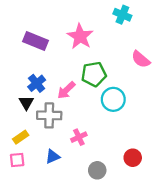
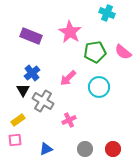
green pentagon: (94, 74) -> (95, 52), moved
pink arrow: (66, 90) -> (68, 78), moved
gray cross: (49, 115) -> (43, 101), turned 30
blue triangle: (53, 157) -> (46, 149), moved
red circle: (133, 158) -> (113, 149), moved

